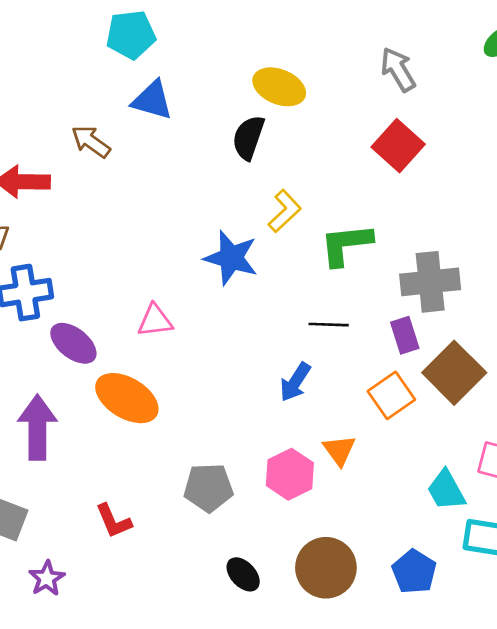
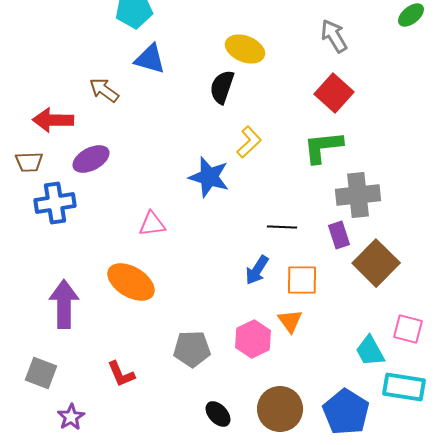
green L-shape: (346, 244) -> (323, 147), moved
purple ellipse: (73, 343) -> (91, 159), moved, turned -66
orange square: (391, 395) -> (302, 280), moved, turned 36
blue pentagon: (414, 572) -> (346, 412), size x1.4

